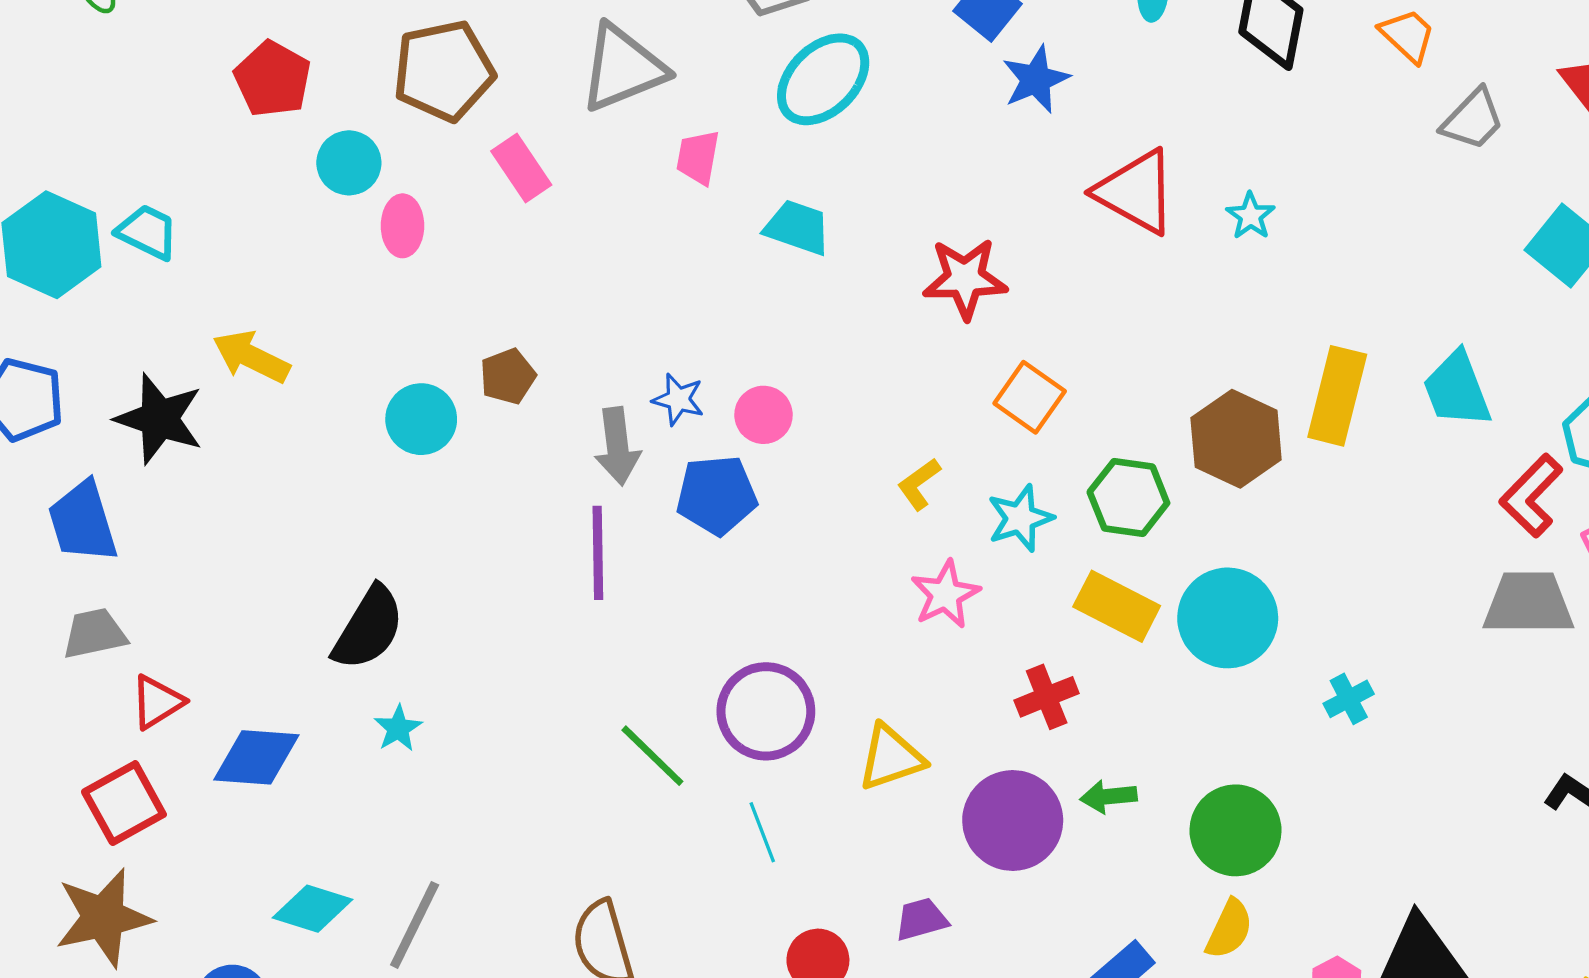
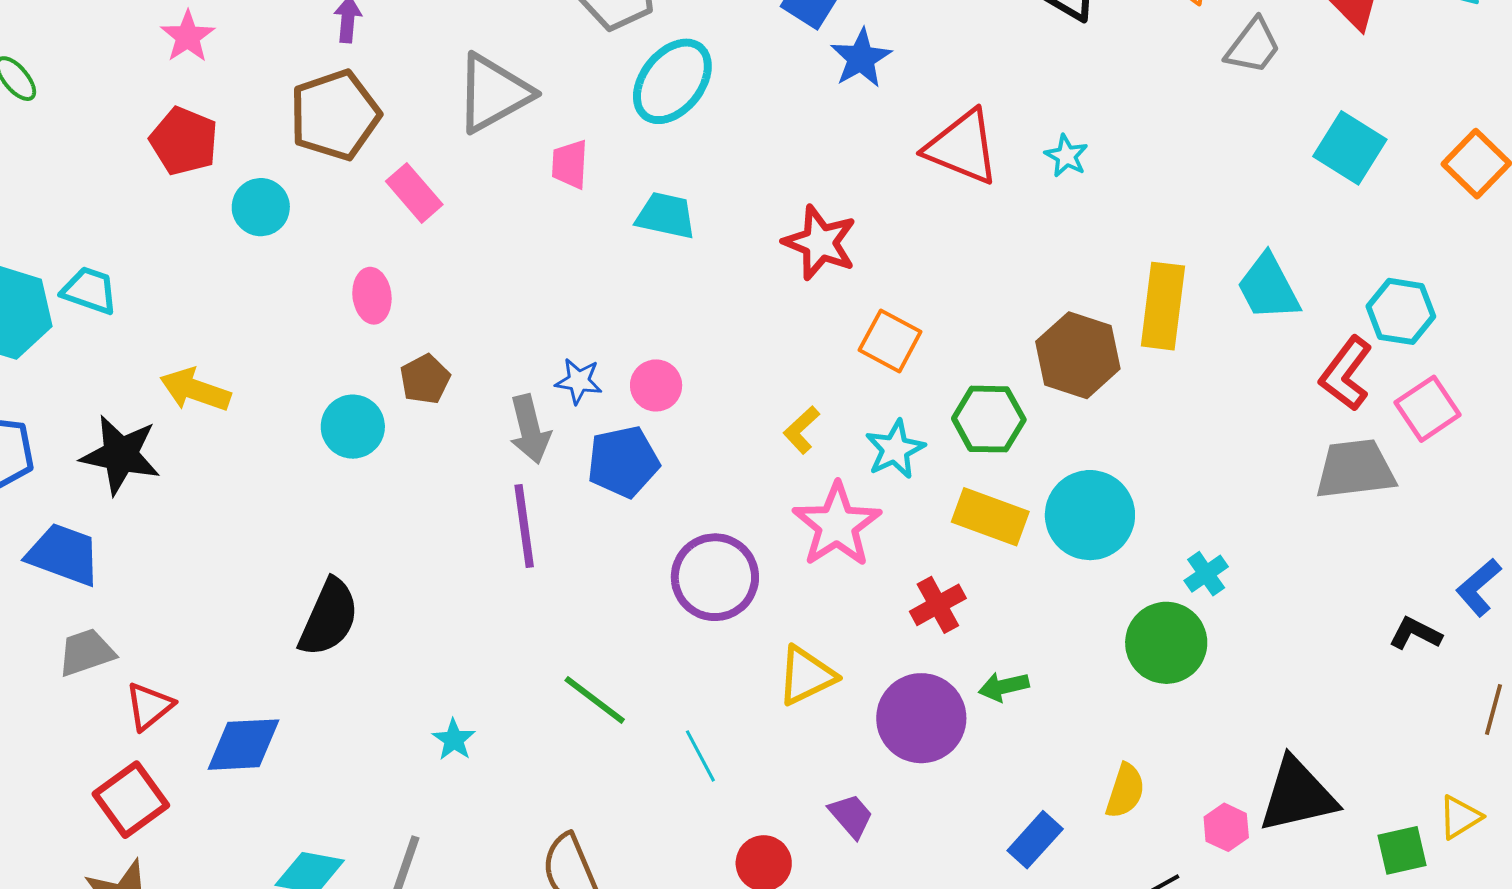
pink ellipse: (402, 226) -> (372, 296), moved
red star: (965, 279) -> (820, 243), turned 30
blue trapezoid: (83, 522) -> (64, 555), turned 134
pink star: (945, 594) -> (837, 525), size x1.4
purple circle: (766, 711) -> (715, 577), moved
cyan star: (398, 728) -> (454, 740), moved
green circle: (1236, 830) -> (1166, 643), moved
purple trapezoid: (921, 919) -> (851, 816), turned 72

